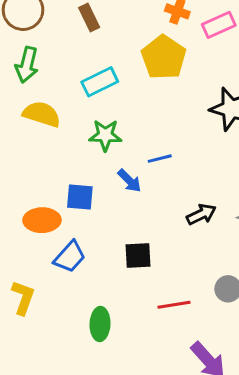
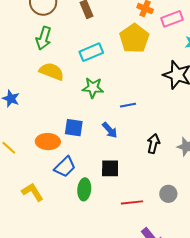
blue arrow: (129, 181) -> (110, 130), moved
black arrow: (201, 214) -> (153, 144), turned -54
yellow L-shape: (23, 298) -> (33, 192), turned -55
green ellipse: (100, 324) -> (84, 189), moved

